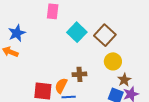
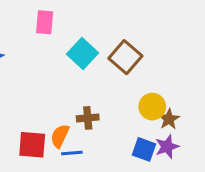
yellow circle: (113, 61) -> (152, 107), moved
brown star: (124, 80) -> (169, 119), moved

